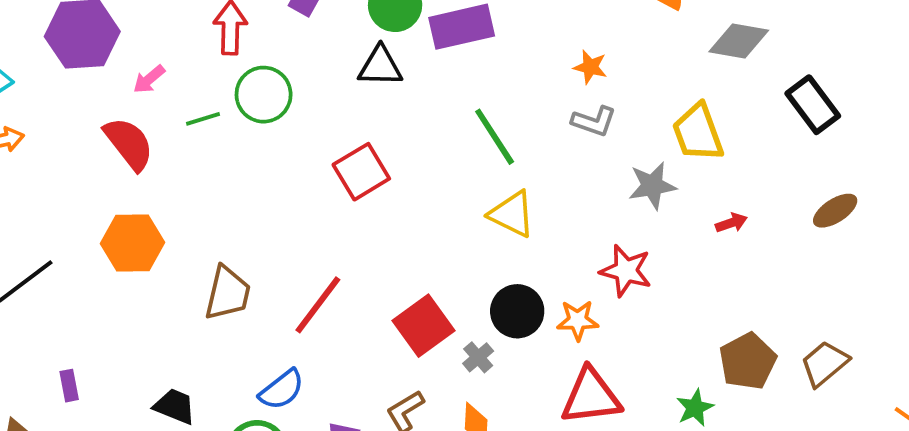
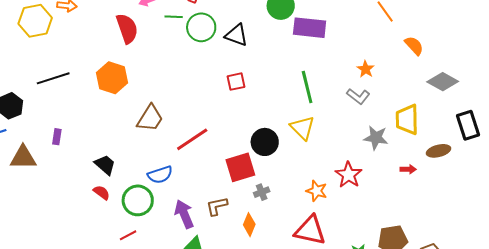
black triangle: (380, 66) -> (236, 35), moved
green line: (203, 119) -> (174, 17), moved
red square: (361, 172) -> (236, 82), size x0.7
brown ellipse: (835, 211) -> (439, 151), moved
black circle: (517, 311) -> (265, 142), moved

